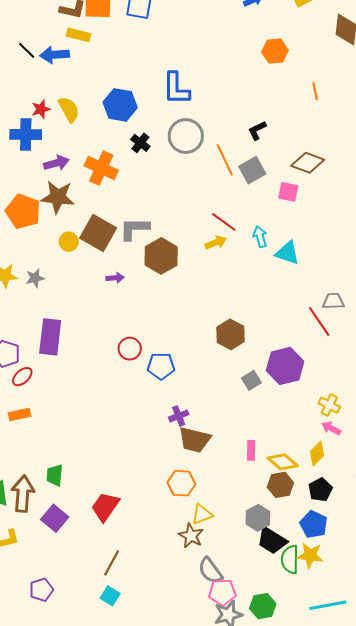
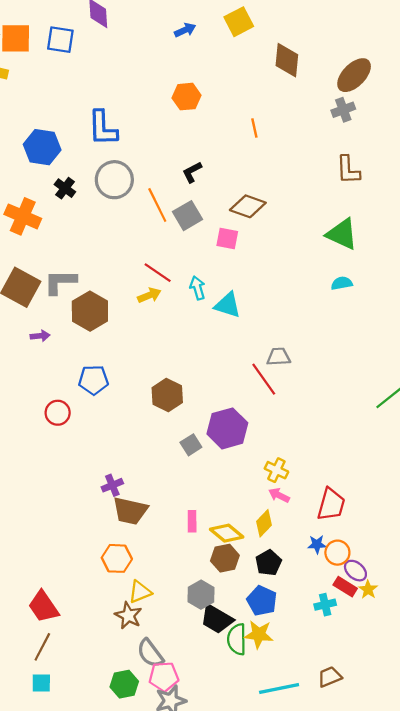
orange hexagon: (275, 51) -> (186, 97), moved
blue pentagon: (161, 366) -> (93, 380), moved
red trapezoid: (105, 507) -> (43, 607), moved, turned -68
cyan square: (110, 596) -> (41, 683), turned -30
green hexagon: (263, 606) -> (124, 684), moved

